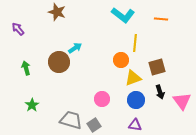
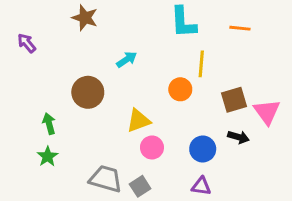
cyan L-shape: (123, 15) -> (183, 22), turned 50
cyan arrow: (75, 48) -> (127, 59), moved
green arrow: (26, 68) -> (49, 124), moved
yellow triangle: (133, 78) -> (139, 121), moved
black arrow: (160, 92) -> (238, 137), turned -56
pink triangle: (182, 101) -> (267, 112), moved

